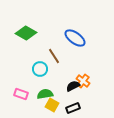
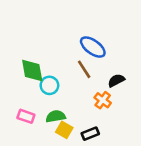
green diamond: (26, 33) -> (32, 71), moved, turned 50
brown line: (54, 56) -> (84, 69), moved
black semicircle: (73, 86) -> (116, 80), moved

